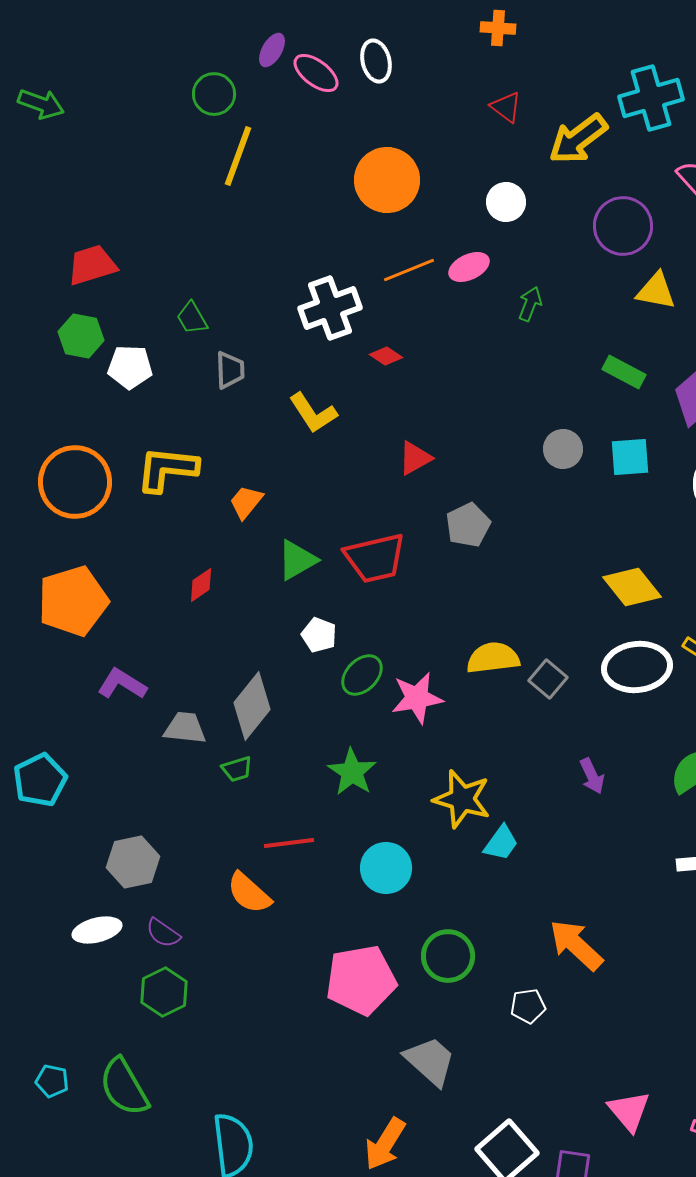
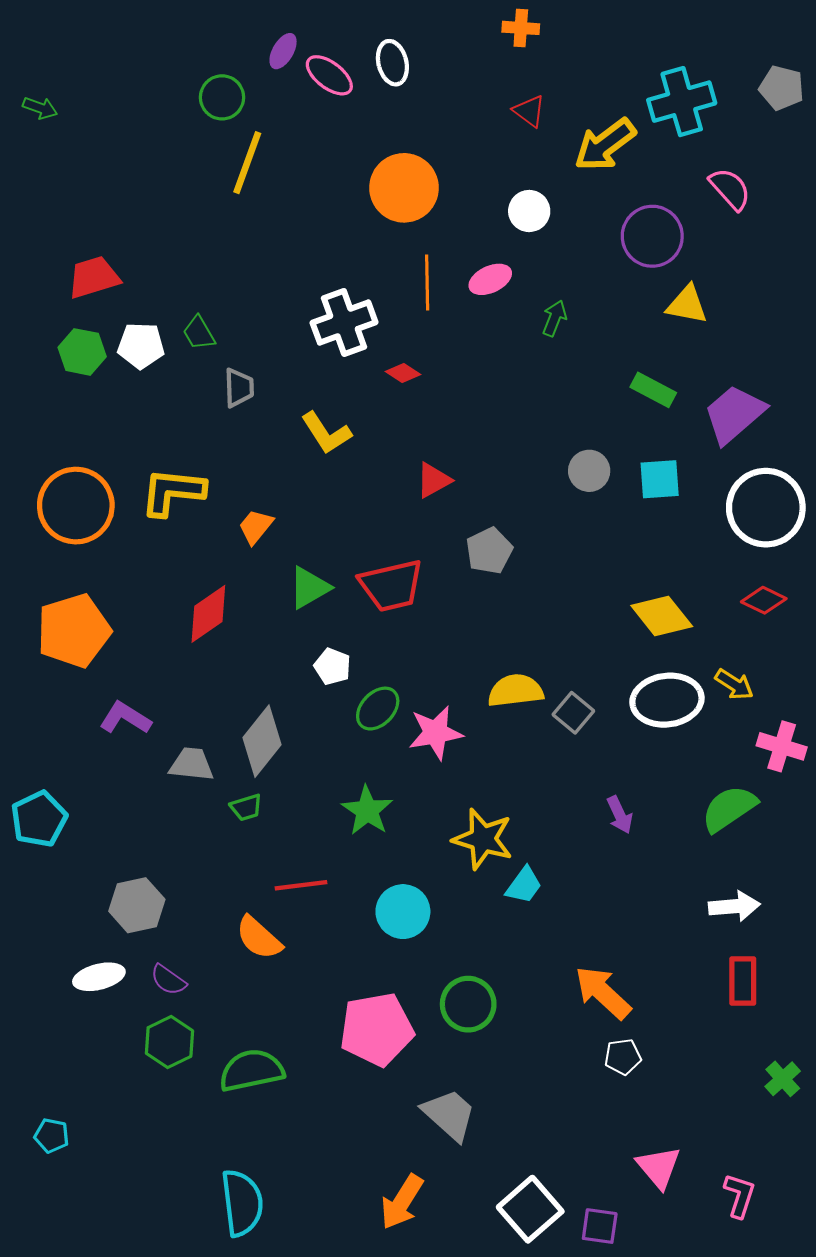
green arrow: (41, 104) -> (40, 108), size x0.7
orange line: (409, 270) -> (427, 283), turned -69
white pentagon: (130, 367) -> (141, 346), moved
red diamond: (201, 585) -> (208, 614), size x1.6
white pentagon: (528, 1006) -> (623, 1057), moved
green semicircle: (124, 1087) -> (251, 1070), moved, turned 108

